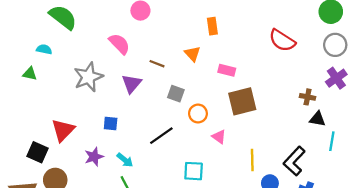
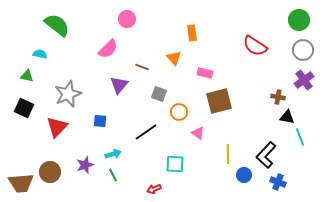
pink semicircle: (119, 44) -> (108, 49), turned 90
gray star: (88, 77) -> (68, 94), moved
cyan line: (332, 141) -> (300, 137), turned -30
black square: (38, 152) -> (24, 108), moved
purple star: (94, 157) -> (85, 165), moved
cyan arrow: (125, 160) -> (113, 154), turned -56

